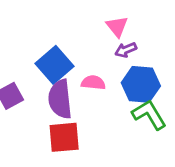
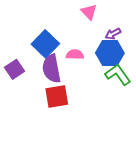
purple arrow: (126, 50) -> (113, 34), moved

